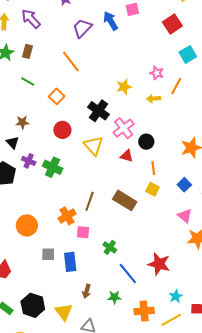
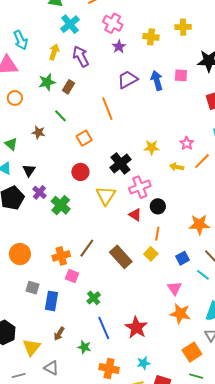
brown star: (22, 122) -> (38, 132), moved

